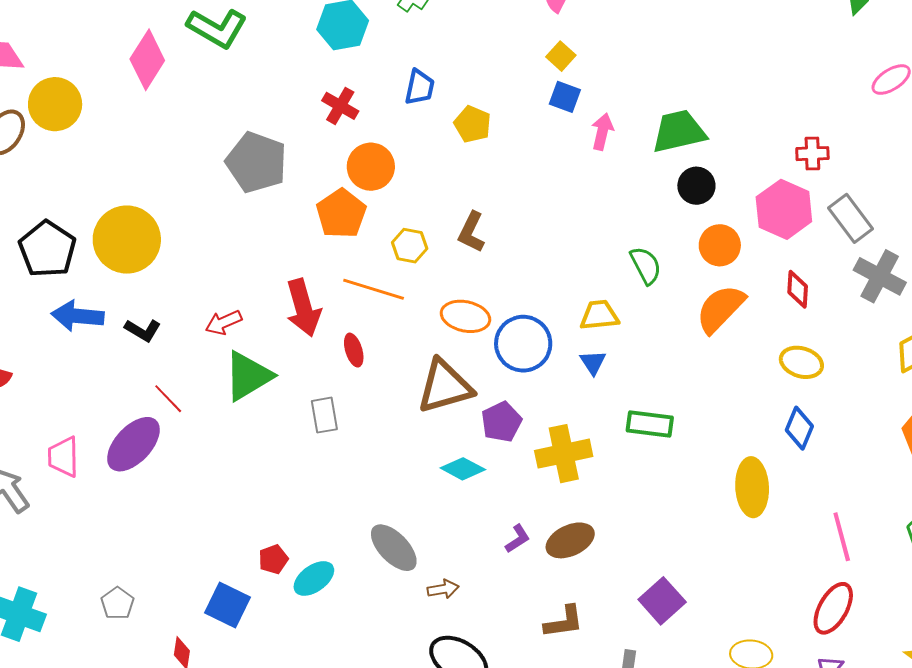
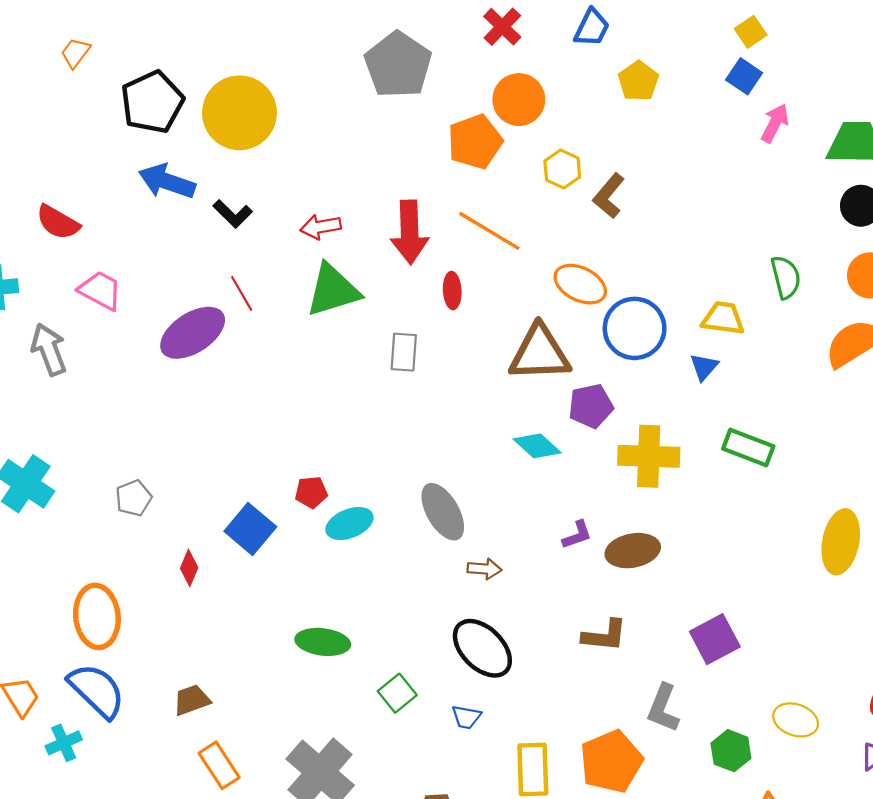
yellow hexagon: (410, 246) -> (562, 169), moved
pink trapezoid: (63, 457) -> (100, 290), moved, turned 105

